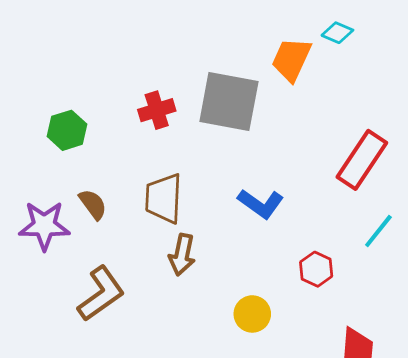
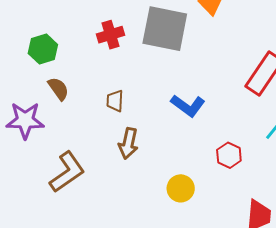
brown trapezoid: (164, 198) -> (115, 101), size x0.6
brown semicircle: (93, 204) -> (58, 89), moved

